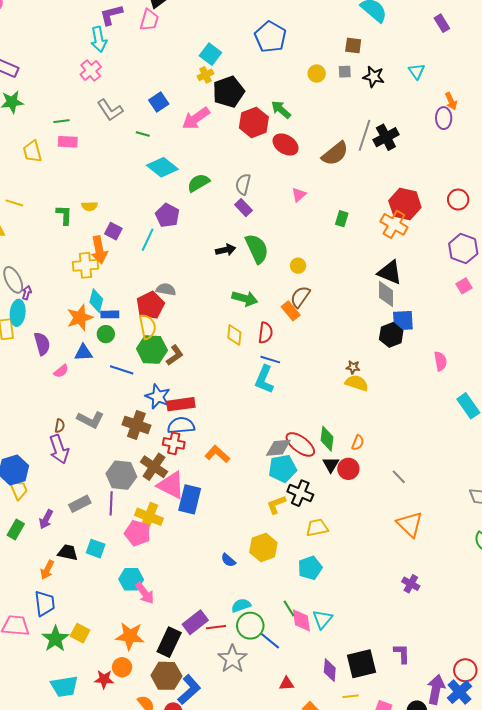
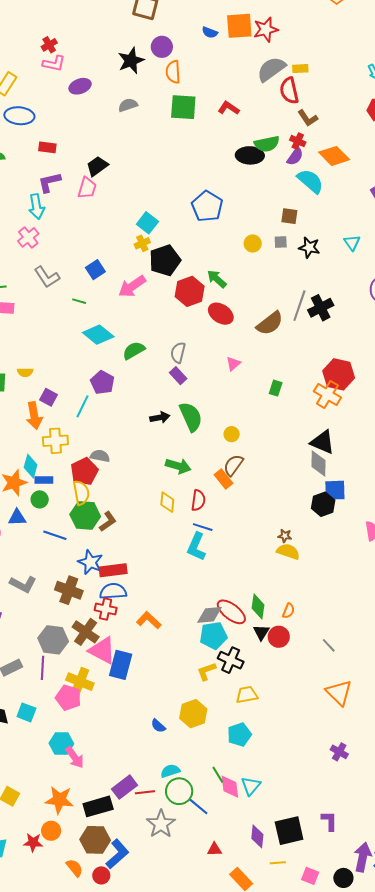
yellow cross: (86, 265) -> (55, 441), moved
black rectangle: (169, 642) -> (98, 806), turned 48

